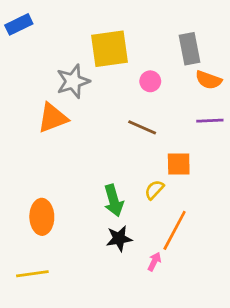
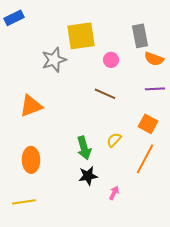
orange triangle: (53, 118) -> (31, 106), moved
orange square: (179, 164) -> (148, 124), moved, turned 30
orange line: (175, 230) -> (145, 159), moved

